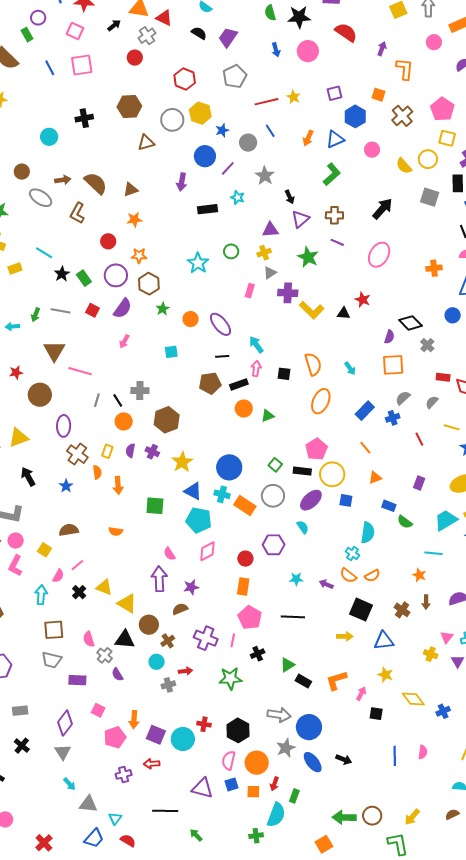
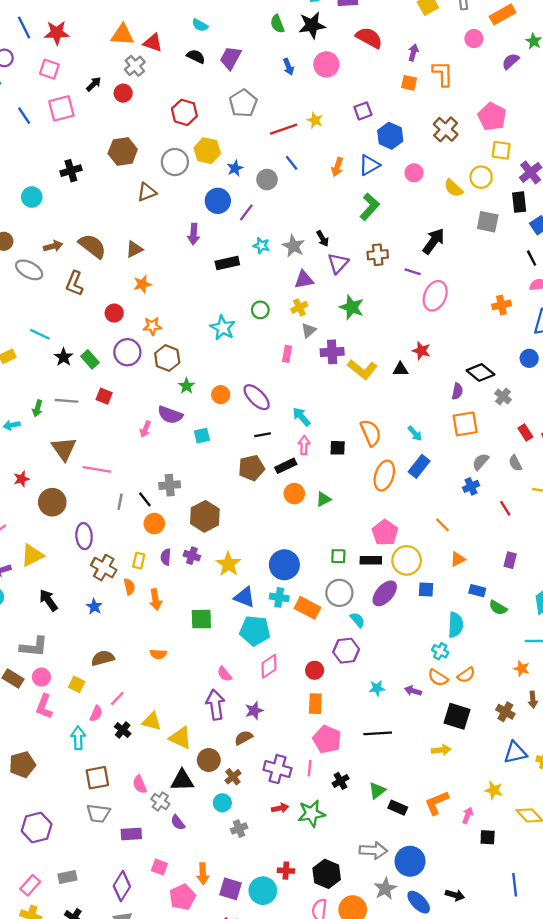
black arrow: (114, 25) -> (94, 84), moved
orange square: (378, 95) -> (409, 83), moved
gray star: (265, 176) -> (294, 246), moved
purple line: (337, 242) -> (413, 272), moved
purple semicircle: (123, 308) -> (170, 415), moved, turned 80
red rectangle: (443, 377) -> (525, 432), turned 56
gray semicircle: (432, 402) -> (515, 463), turned -64
blue rectangle: (365, 411) -> (419, 466), moved
green square: (275, 465) -> (338, 556), turned -32
cyan semicircle: (303, 527) -> (357, 620), moved
blue triangle: (384, 641) -> (515, 752), moved
red arrow: (185, 671) -> (280, 808), moved

